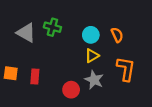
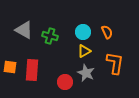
green cross: (52, 27) -> (50, 36), moved
red rectangle: (35, 77) -> (32, 70), size x1.5

